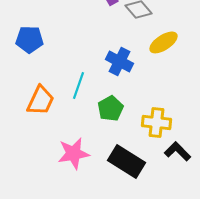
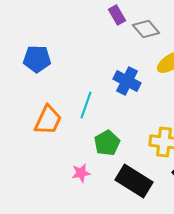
green pentagon: (110, 108) -> (107, 143), moved
pink star: (74, 153) -> (81, 173), size x0.6

